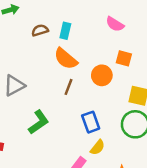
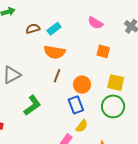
cyan rectangle: (65, 31) -> (54, 29), turned 40
orange semicircle: (66, 59) -> (55, 52), turned -30
orange circle: (102, 75) -> (82, 85), moved

